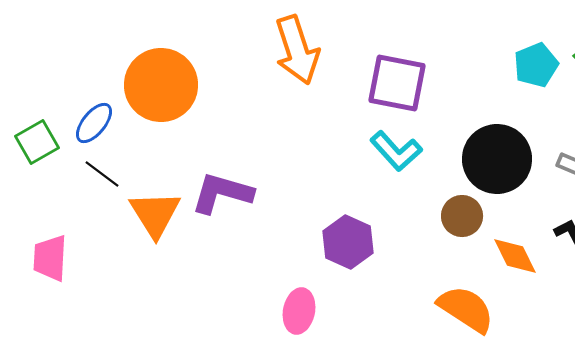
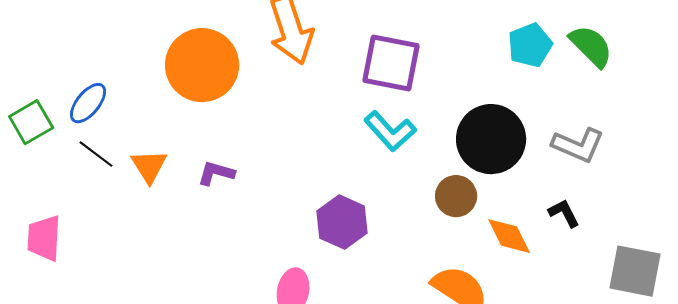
orange circle: (161, 85) -> (202, 65), moved
purple L-shape: (222, 193) -> (216, 173), size x0.6
orange triangle: (155, 214) -> (149, 166), moved, size x0.7

